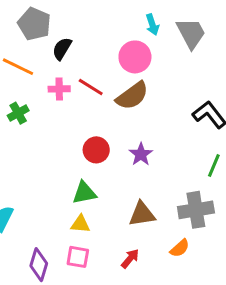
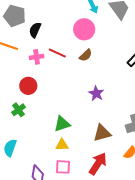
brown semicircle: (132, 96) -> (86, 55), size x0.6
green cross: (18, 113) -> (18, 110), moved
red circle: (96, 150) -> (28, 86), moved
red arrow: (130, 259) -> (98, 164), size x1.6

